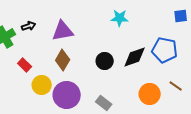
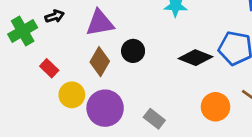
black diamond: (135, 57) -> (196, 58), turned 40
black circle: (105, 61) -> (133, 51), moved

